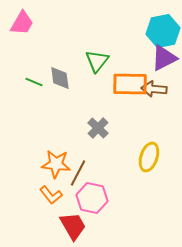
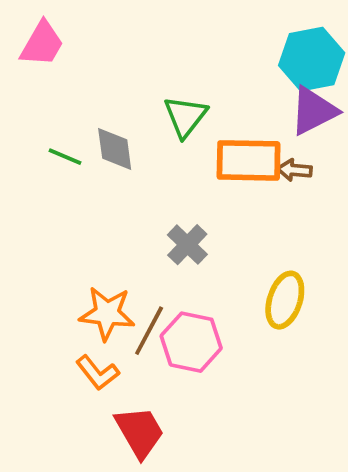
brown arrow: (154, 89) -> (294, 170), size x0.7
pink hexagon: (92, 198) -> (191, 342), moved

